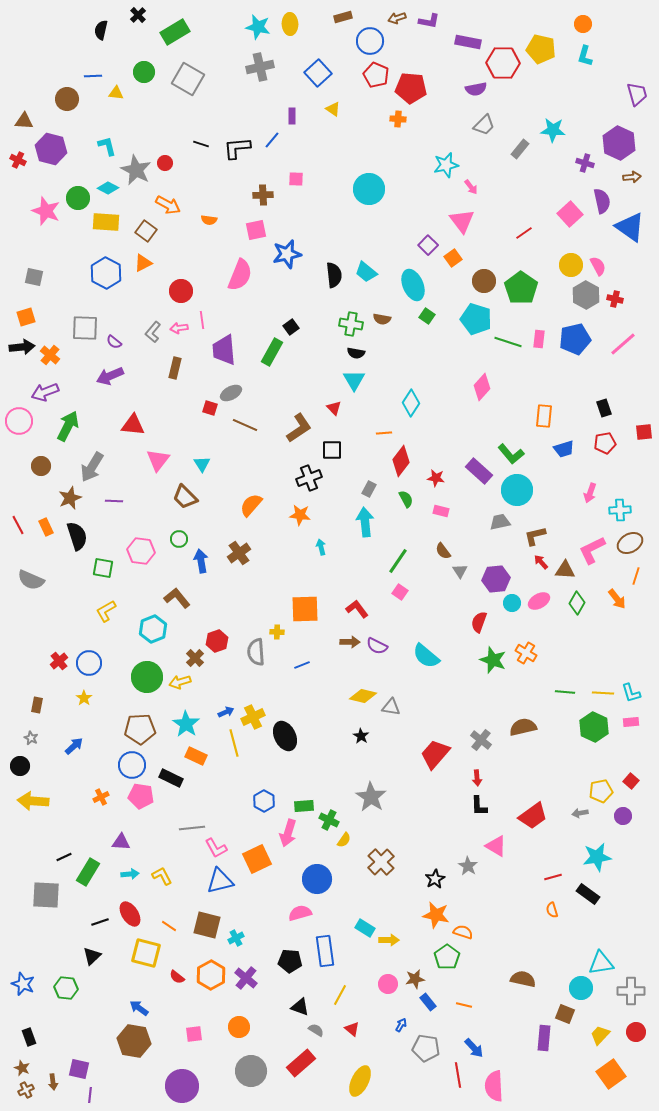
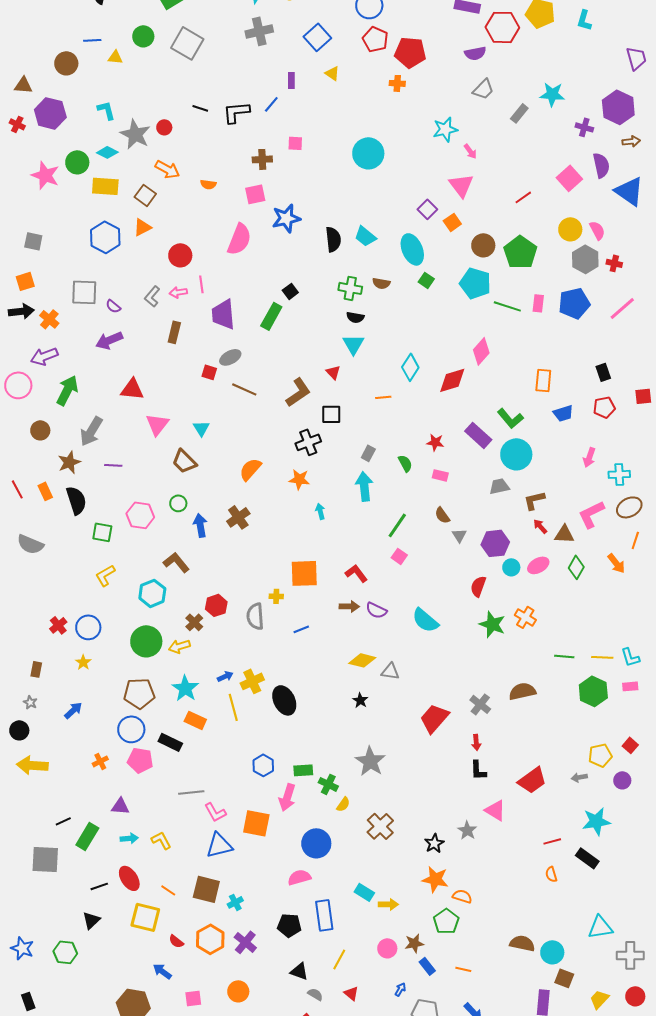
red diamond: (401, 461) -> (452, 380), moved, turned 36
orange square: (257, 859) -> (256, 823), turned 36
cyan circle: (581, 988) -> (552, 952), moved
blue arrow: (139, 1008) -> (162, 971), moved

